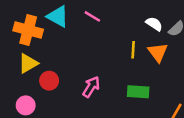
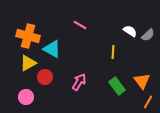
cyan triangle: (58, 16) -> (52, 49), moved
orange triangle: (158, 52) -> (142, 81), moved
green rectangle: (138, 92) -> (117, 86), turned 48

